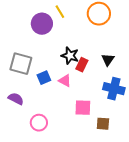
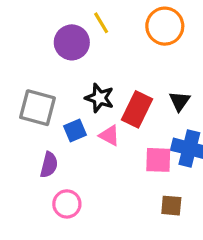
black star: (70, 56) -> (100, 98), moved
red rectangle: (82, 65) -> (137, 109), size x1.5
purple semicircle: (16, 99) -> (49, 165), moved, turned 77
pink square: (83, 108) -> (158, 160), moved

